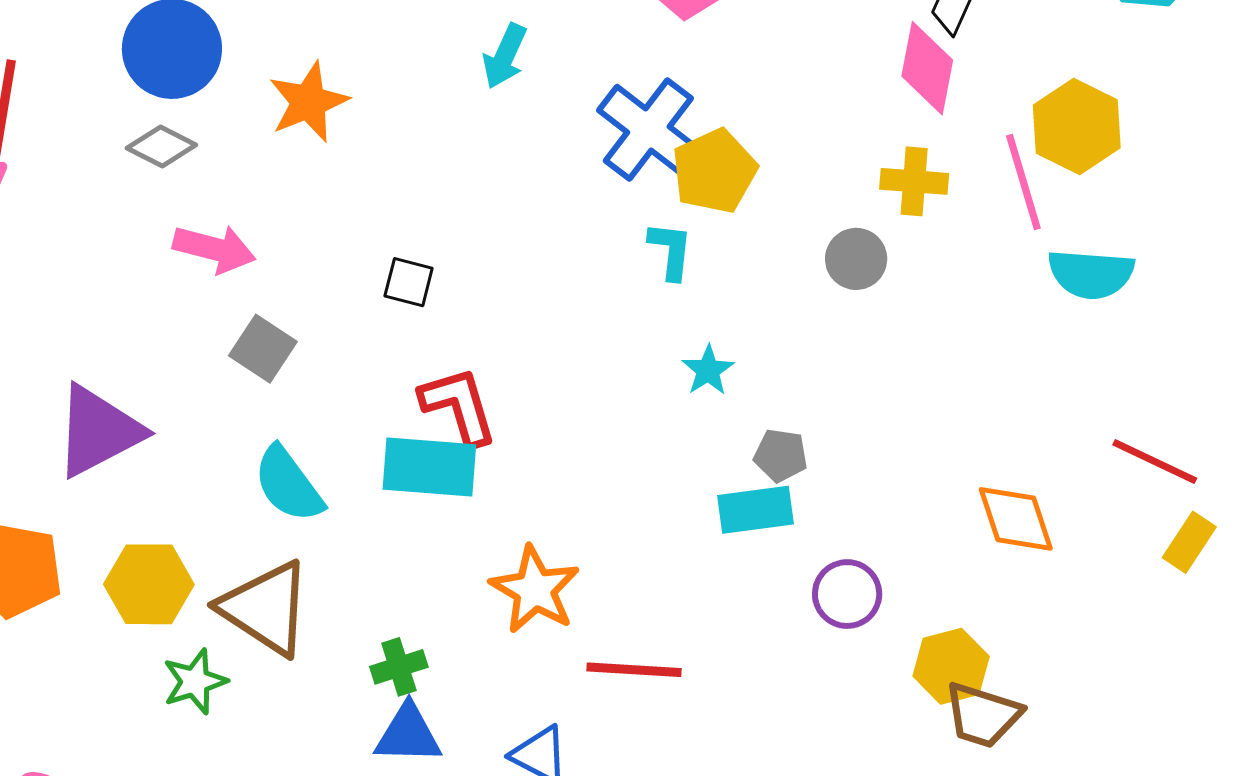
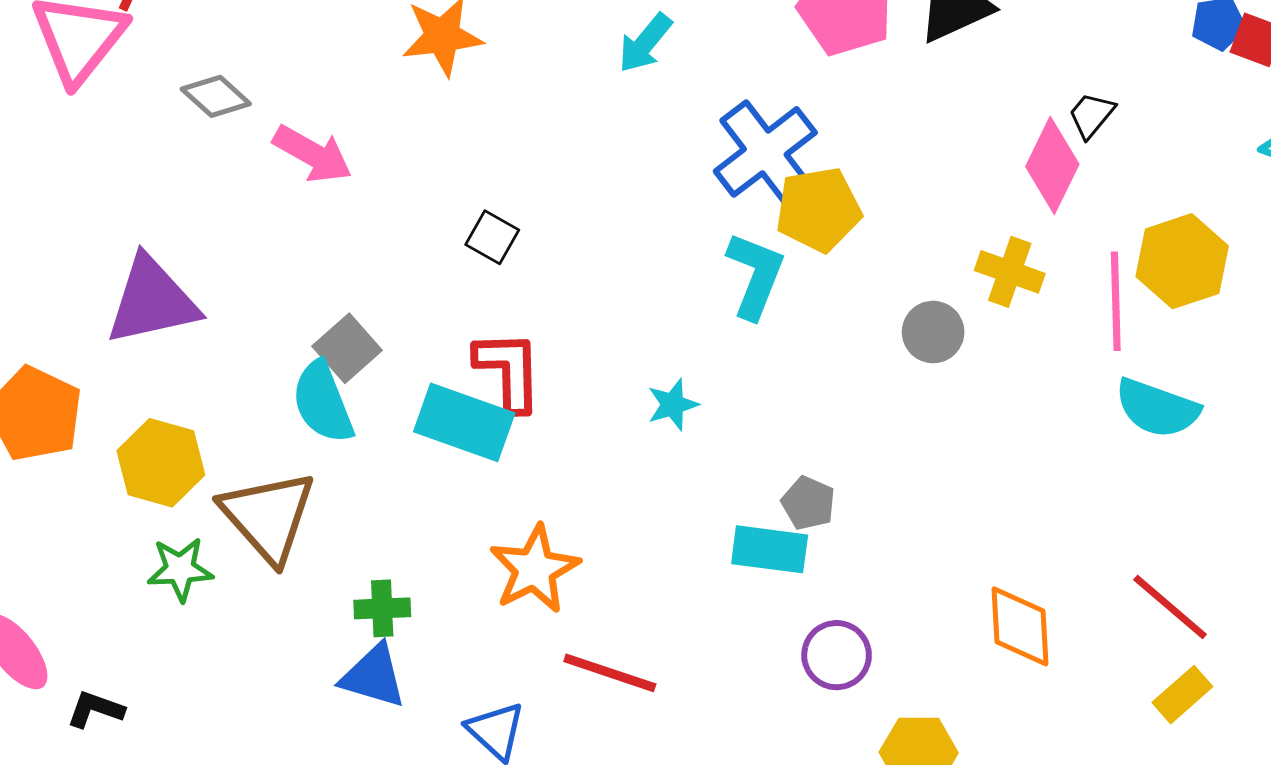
gray diamond: (161, 147) -> (216, 96), moved
cyan L-shape: (671, 251) -> (755, 275), size x1.4
gray square: (263, 349) -> (347, 348), moved
cyan star: (708, 370) -> (673, 405), moved

